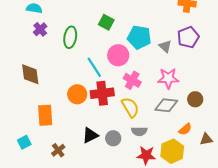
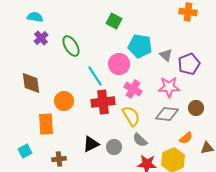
green square: (106, 22) -> (114, 21), moved
green ellipse: (70, 37) -> (71, 46), turned -40
purple pentagon: (188, 37) -> (189, 64), moved
orange circle: (77, 94) -> (64, 101), moved
gray semicircle: (139, 131) -> (140, 140), turned 42
brown cross: (58, 150) -> (59, 159), turned 32

